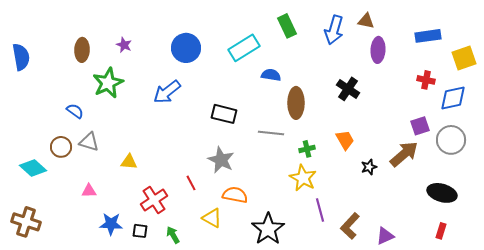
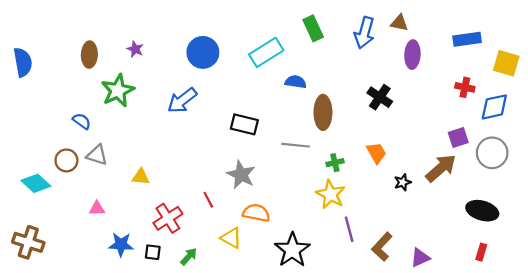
yellow square: (464, 58) -> (506, 63), turned 35
green arrow: (173, 235) -> (189, 256), turned 72

